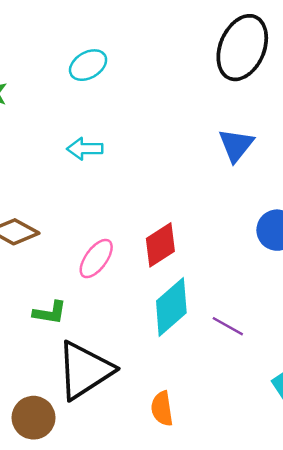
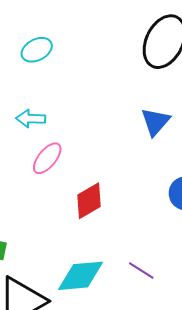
pink ellipse: (96, 259) -> (47, 158), moved
cyan diamond: (171, 307) -> (81, 276), moved, turned 33

